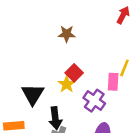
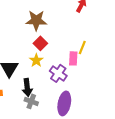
brown star: (67, 34) -> (36, 20), size x1.5
red square: (74, 73) -> (40, 43), moved

